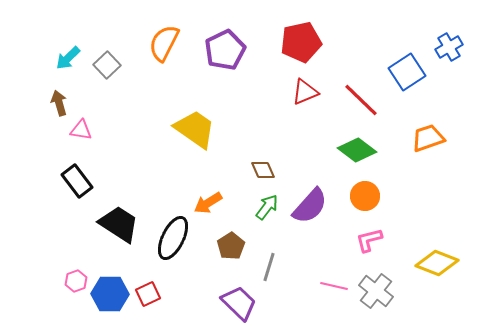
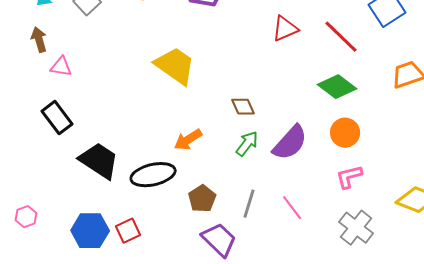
black ellipse: (173, 238) -> (153, 175), turned 51
brown pentagon: (231, 246) -> (202, 199), moved
pink hexagon: (76, 281) -> (26, 217), moved
pink line: (334, 286) -> (292, 208), moved, turned 40

